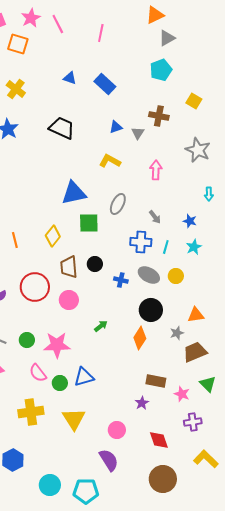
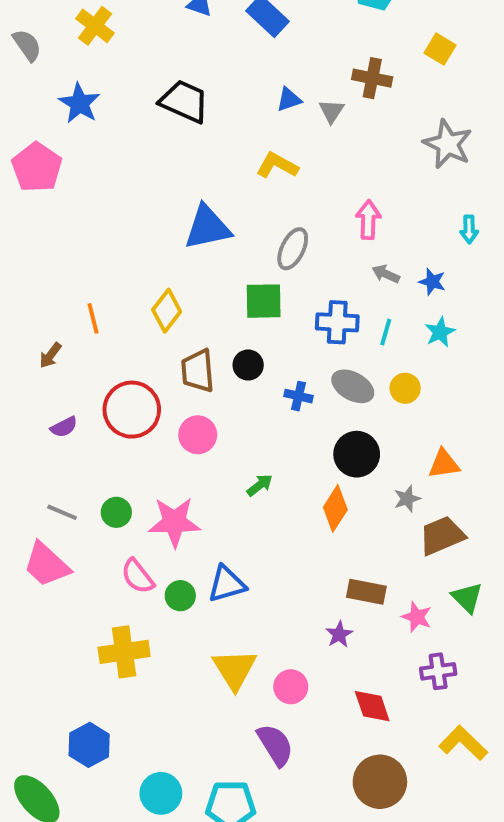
pink arrow: (156, 170) -> (368, 220), moved
gray arrow: (155, 217) -> (386, 274), moved, turned 152
green square: (89, 223) -> (264, 301), moved
yellow triangle: (74, 419) -> (235, 669), moved

